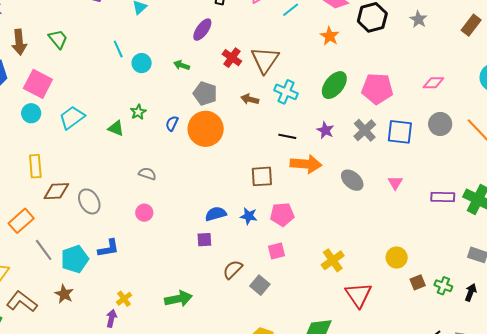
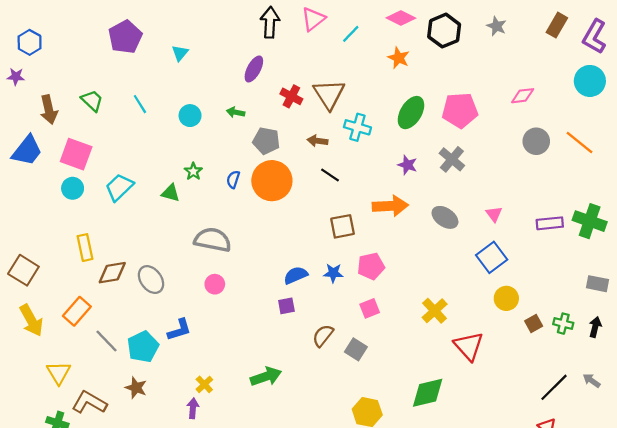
cyan line: (118, 49) -> (140, 104), moved
blue square: (400, 132) -> (492, 257), moved, turned -36
black line: (287, 136) -> (330, 175), moved, turned 30
gray semicircle: (147, 174) -> (213, 240), size x1.8

